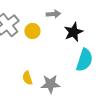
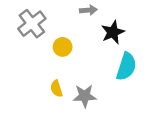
yellow circle: (32, 31) -> (63, 47), moved

